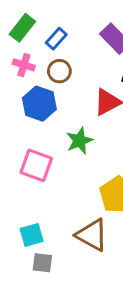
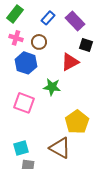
blue rectangle: (56, 39) -> (48, 18), moved
green star: (79, 141) -> (52, 87), turned 30

